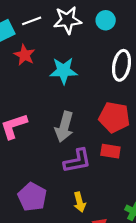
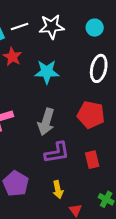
cyan circle: (106, 20) -> (95, 28), moved
red rectangle: (110, 151) -> (92, 160), moved, turned 66

